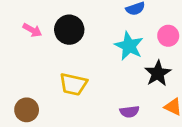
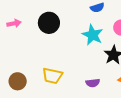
pink arrow: (32, 30) -> (14, 23), moved, turned -40
yellow trapezoid: (73, 84) -> (52, 76), moved

